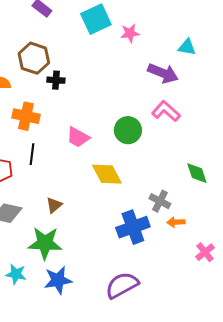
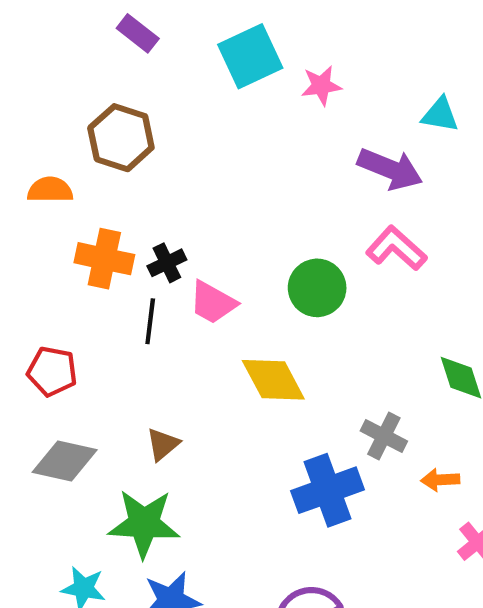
black cross: (56, 80) -> (167, 263), moved, turned -30
black line: (32, 154) -> (150, 321), moved
orange arrow: (176, 222) -> (440, 480), moved

